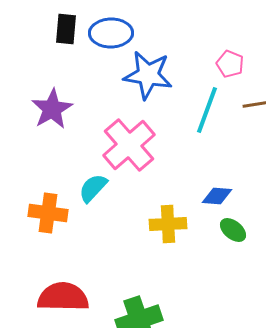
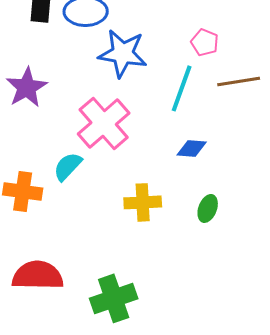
blue diamond: (217, 196) -> (192, 148), moved
green ellipse: (233, 230) -> (208, 208), turned 72

